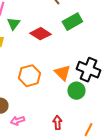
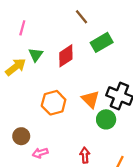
green triangle: (13, 24) -> (36, 55), moved
red diamond: (40, 34) -> (66, 56), turned -65

